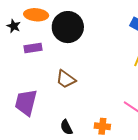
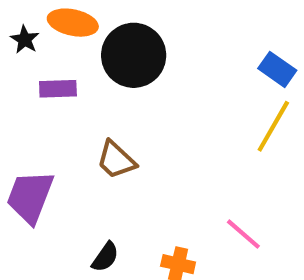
black semicircle: (66, 127) -> (105, 257), turned -126

